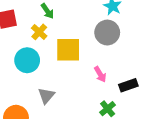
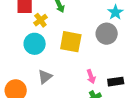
yellow cross: (39, 32) -> (40, 20), moved
pink arrow: (100, 74) -> (91, 77), moved

